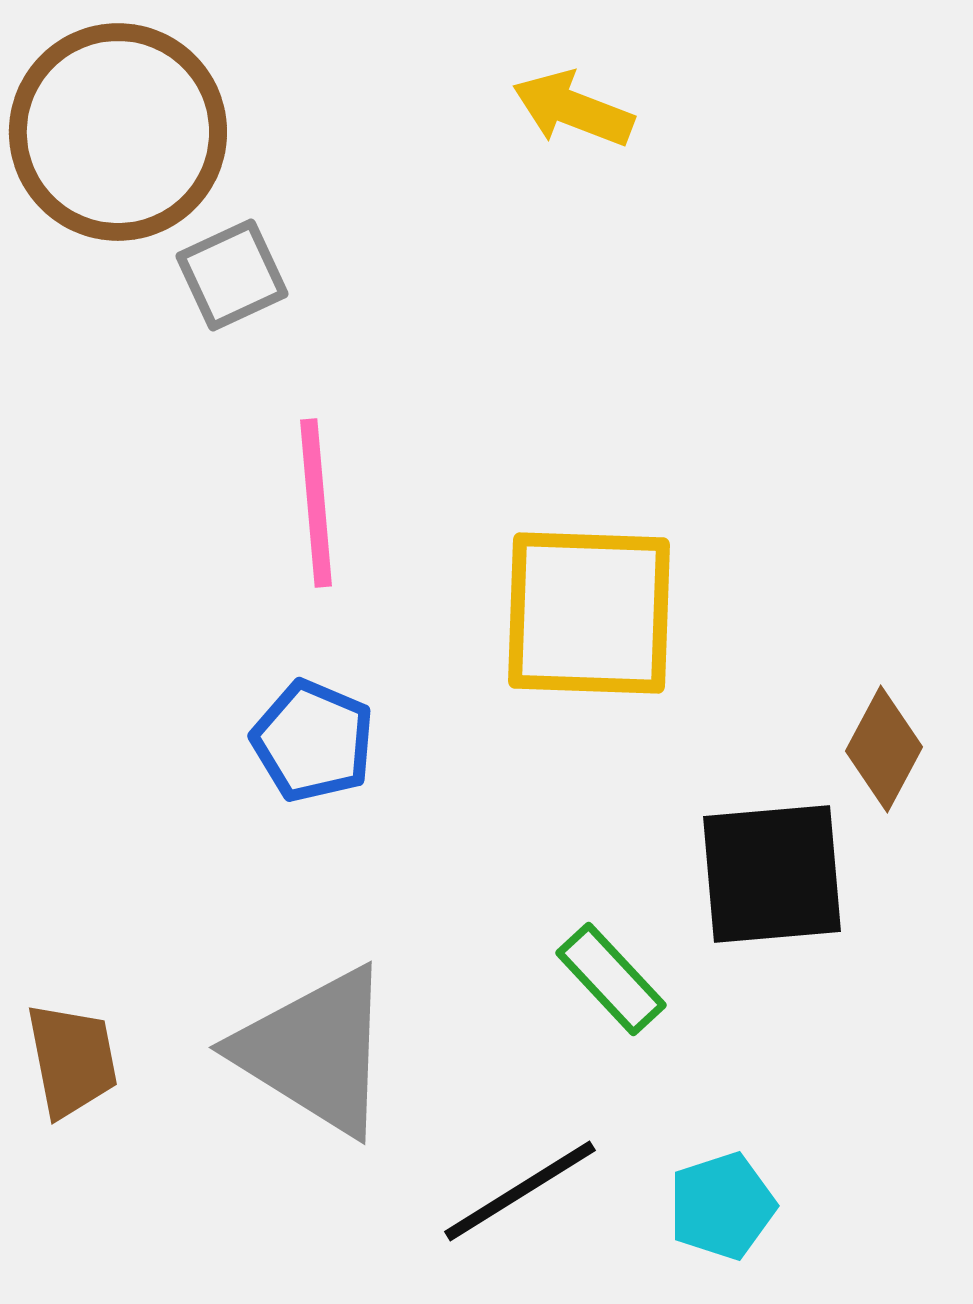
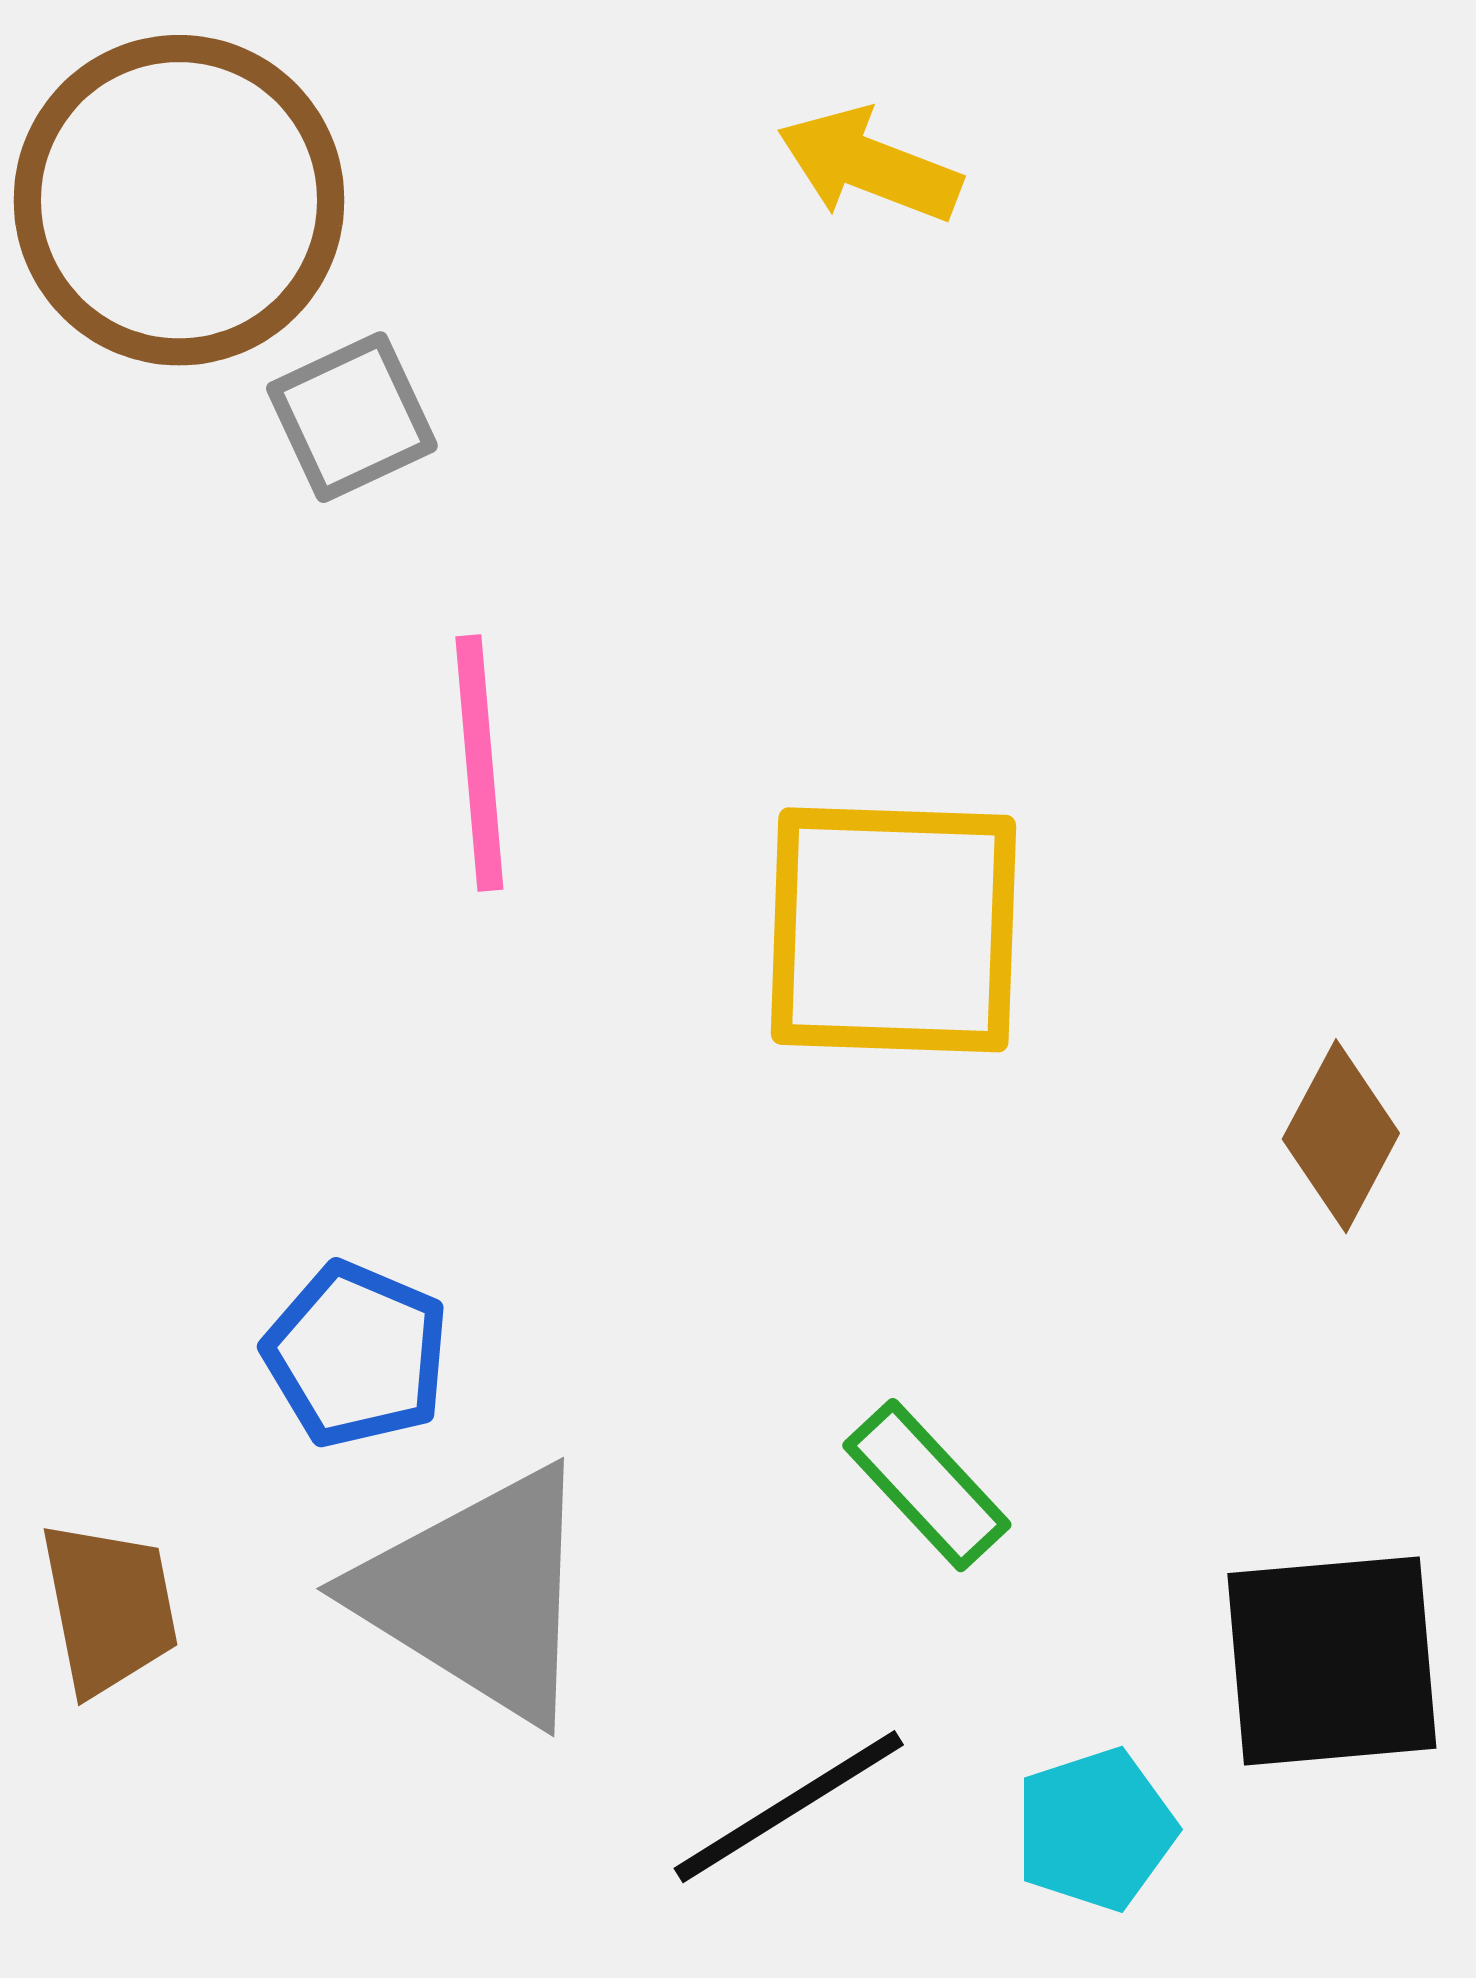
blue pentagon: (313, 741) -> (356, 1355), moved
black square: (772, 874) -> (1332, 1661), moved

